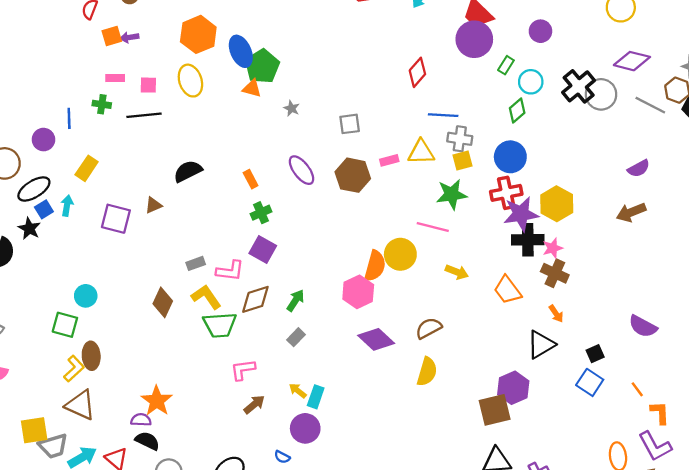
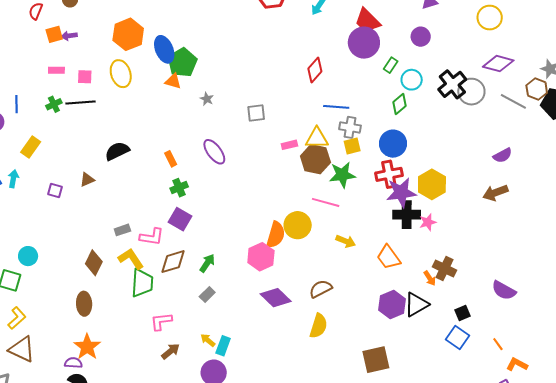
green cross: (102, 104) -> (54, 104), moved, turned -35
brown hexagon: (353, 175) -> (315, 159), moved
purple square: (116, 219) -> (55, 191), size x0.6
brown cross: (555, 273) -> (444, 269), moved
green trapezoid: (220, 325) -> (142, 283), turned -84
brown ellipse: (91, 356) -> (84, 304), moved
purple hexagon: (513, 388) -> (392, 304), moved
orange L-shape: (660, 413) -> (517, 364), turned -60

